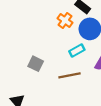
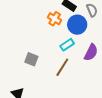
brown line: (70, 75) -> (62, 67), turned -42

